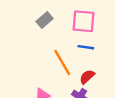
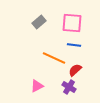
orange line: (62, 63) -> (54, 58), turned -35

